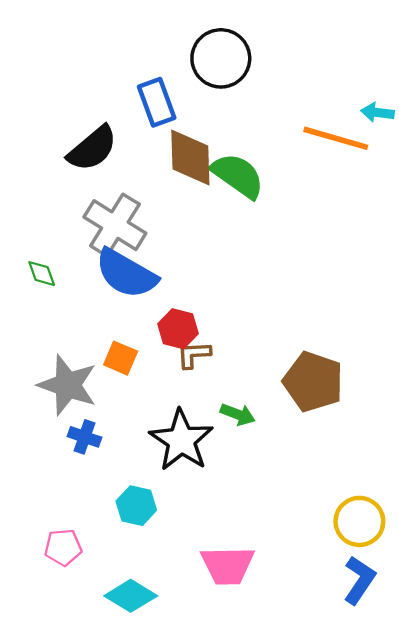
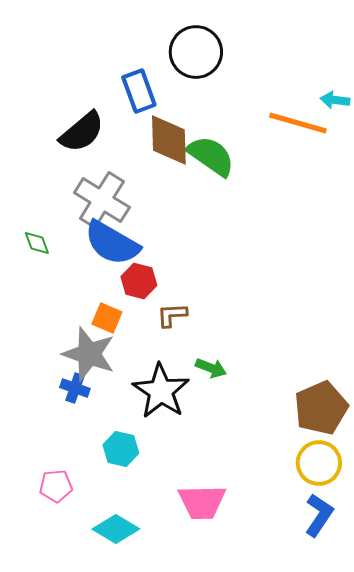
red hexagon: (178, 329) -> (139, 281), moved
brown pentagon: (313, 382) -> (321, 408), moved, turned 30
gray star: (68, 385) -> (89, 354), moved

